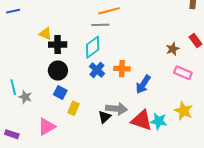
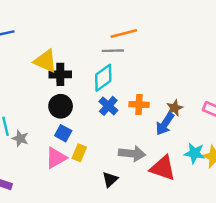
yellow triangle: (45, 34) -> (45, 61), size x1.5
brown star: (173, 49) -> (175, 108), moved
black triangle: (105, 117) -> (110, 179), moved
cyan star: (159, 121) -> (195, 153), moved
pink triangle: (47, 127) -> (56, 158), moved

